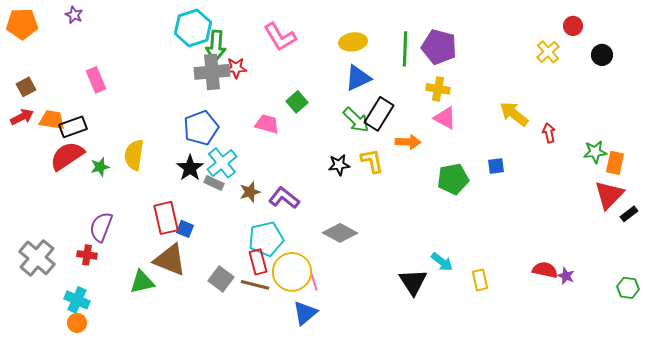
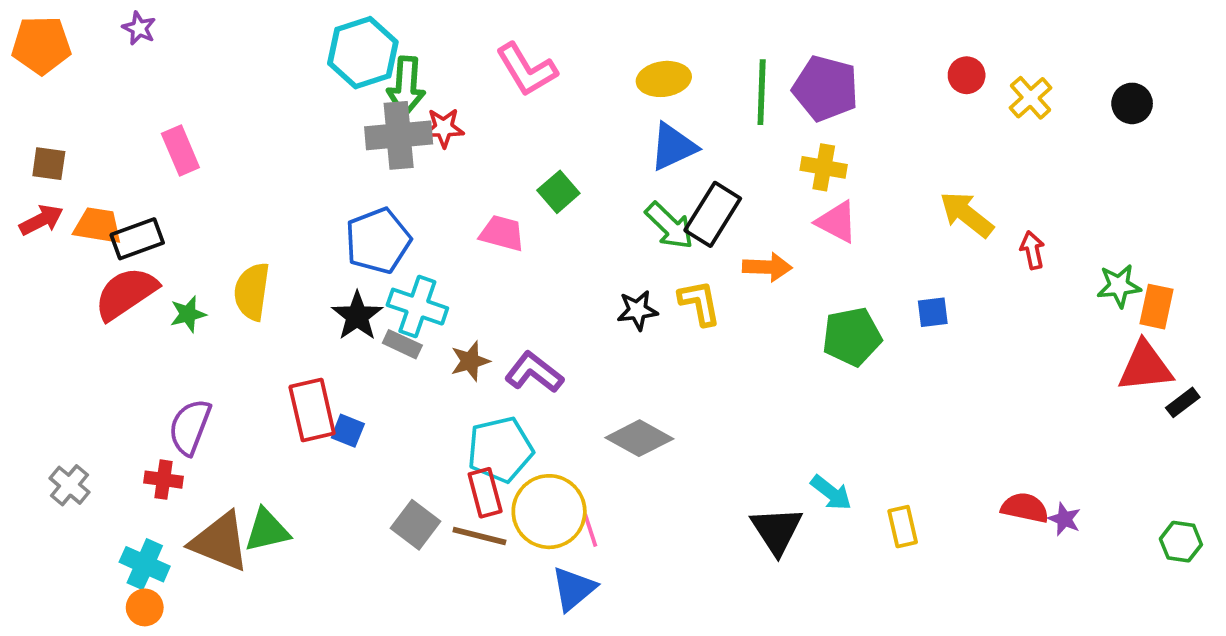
red circle: (573, 26) -> (967, 75), moved
brown square: (26, 87) -> (49, 164), turned 36
cyan cross: (222, 163) -> (417, 307), turned -32
red triangle: (609, 195) -> (1145, 367), turned 40
gray cross: (37, 258) -> (69, 485), size x0.6
brown triangle: (170, 260) -> (220, 542), moved

